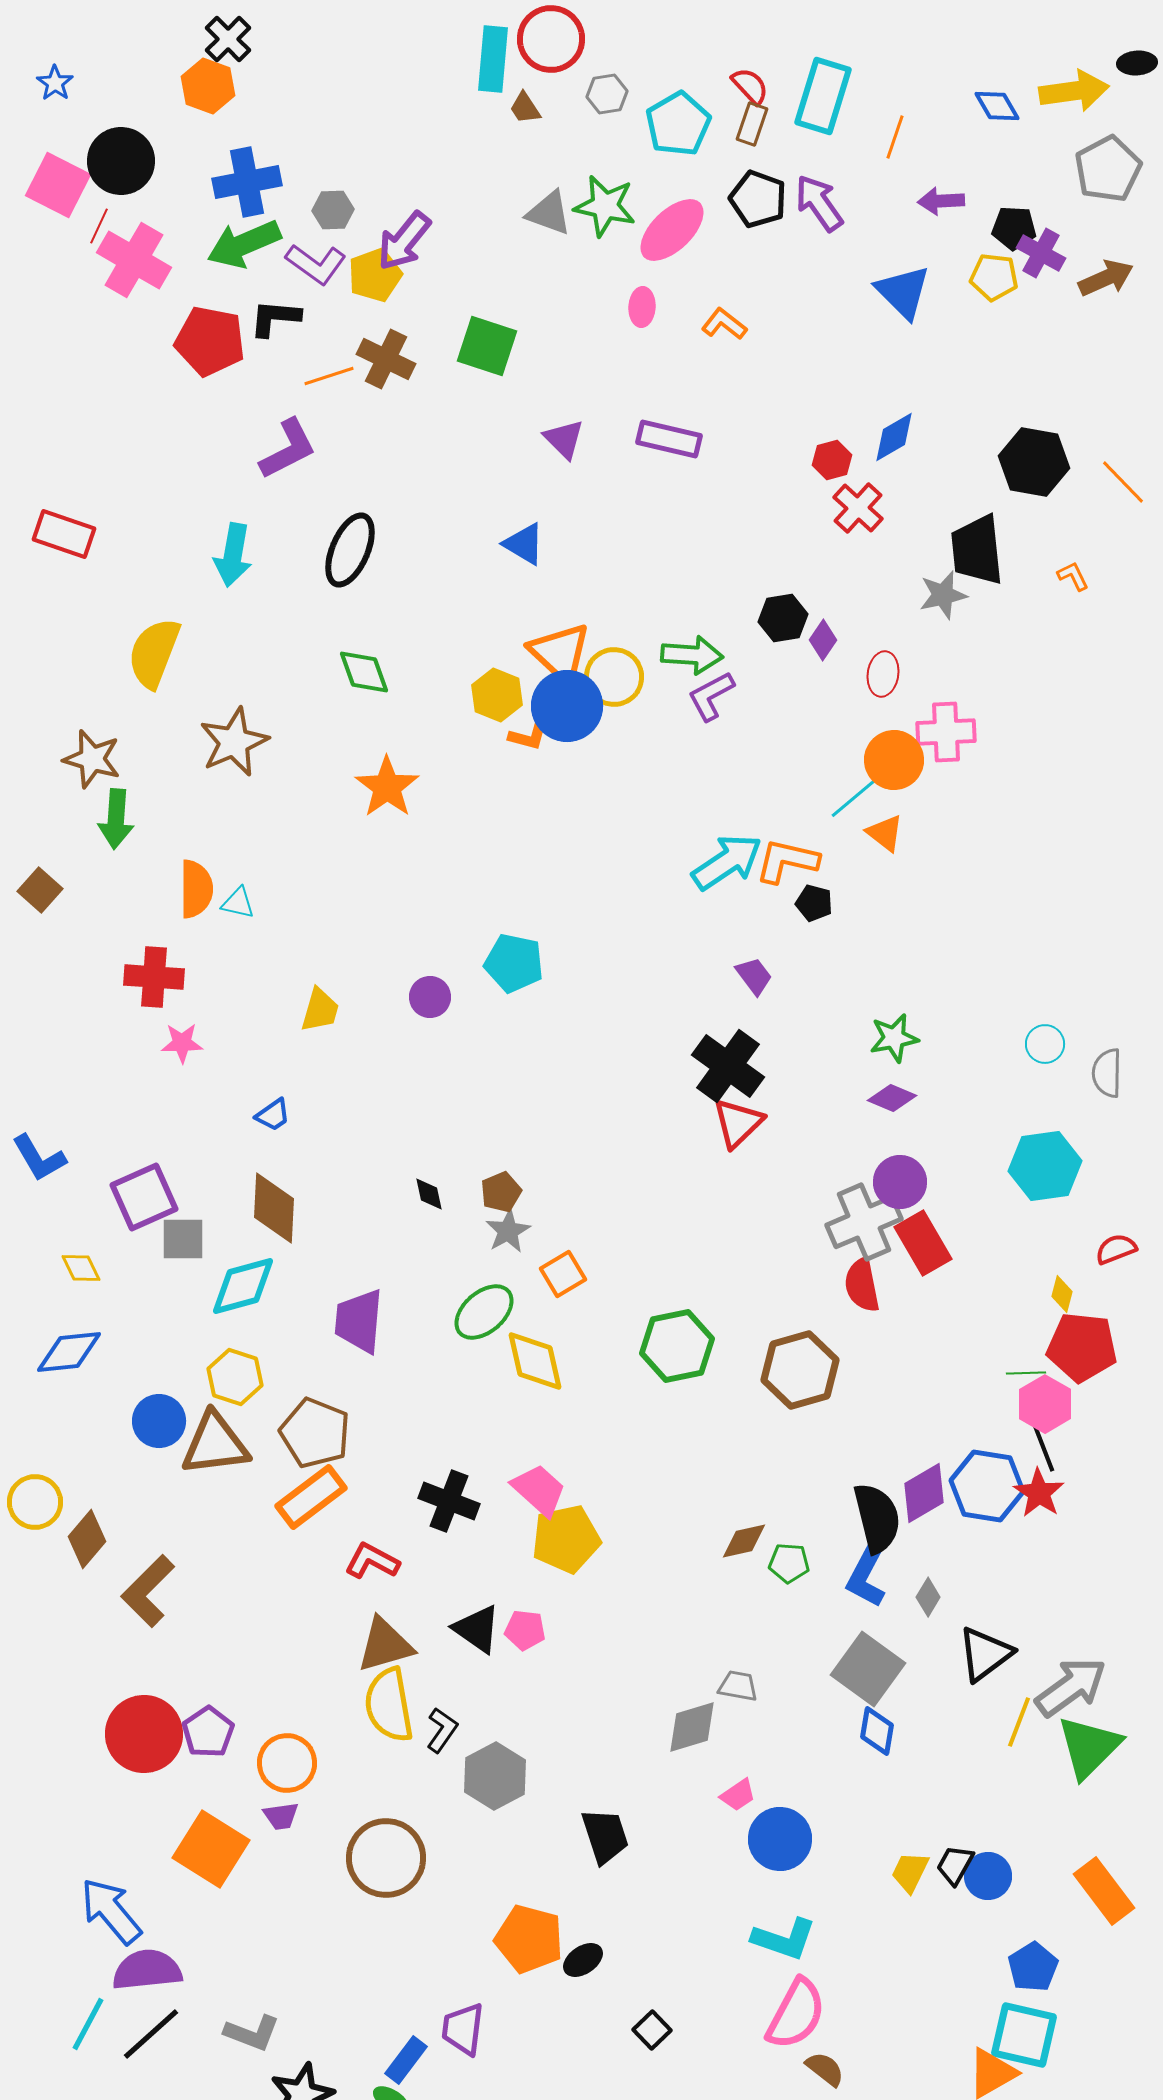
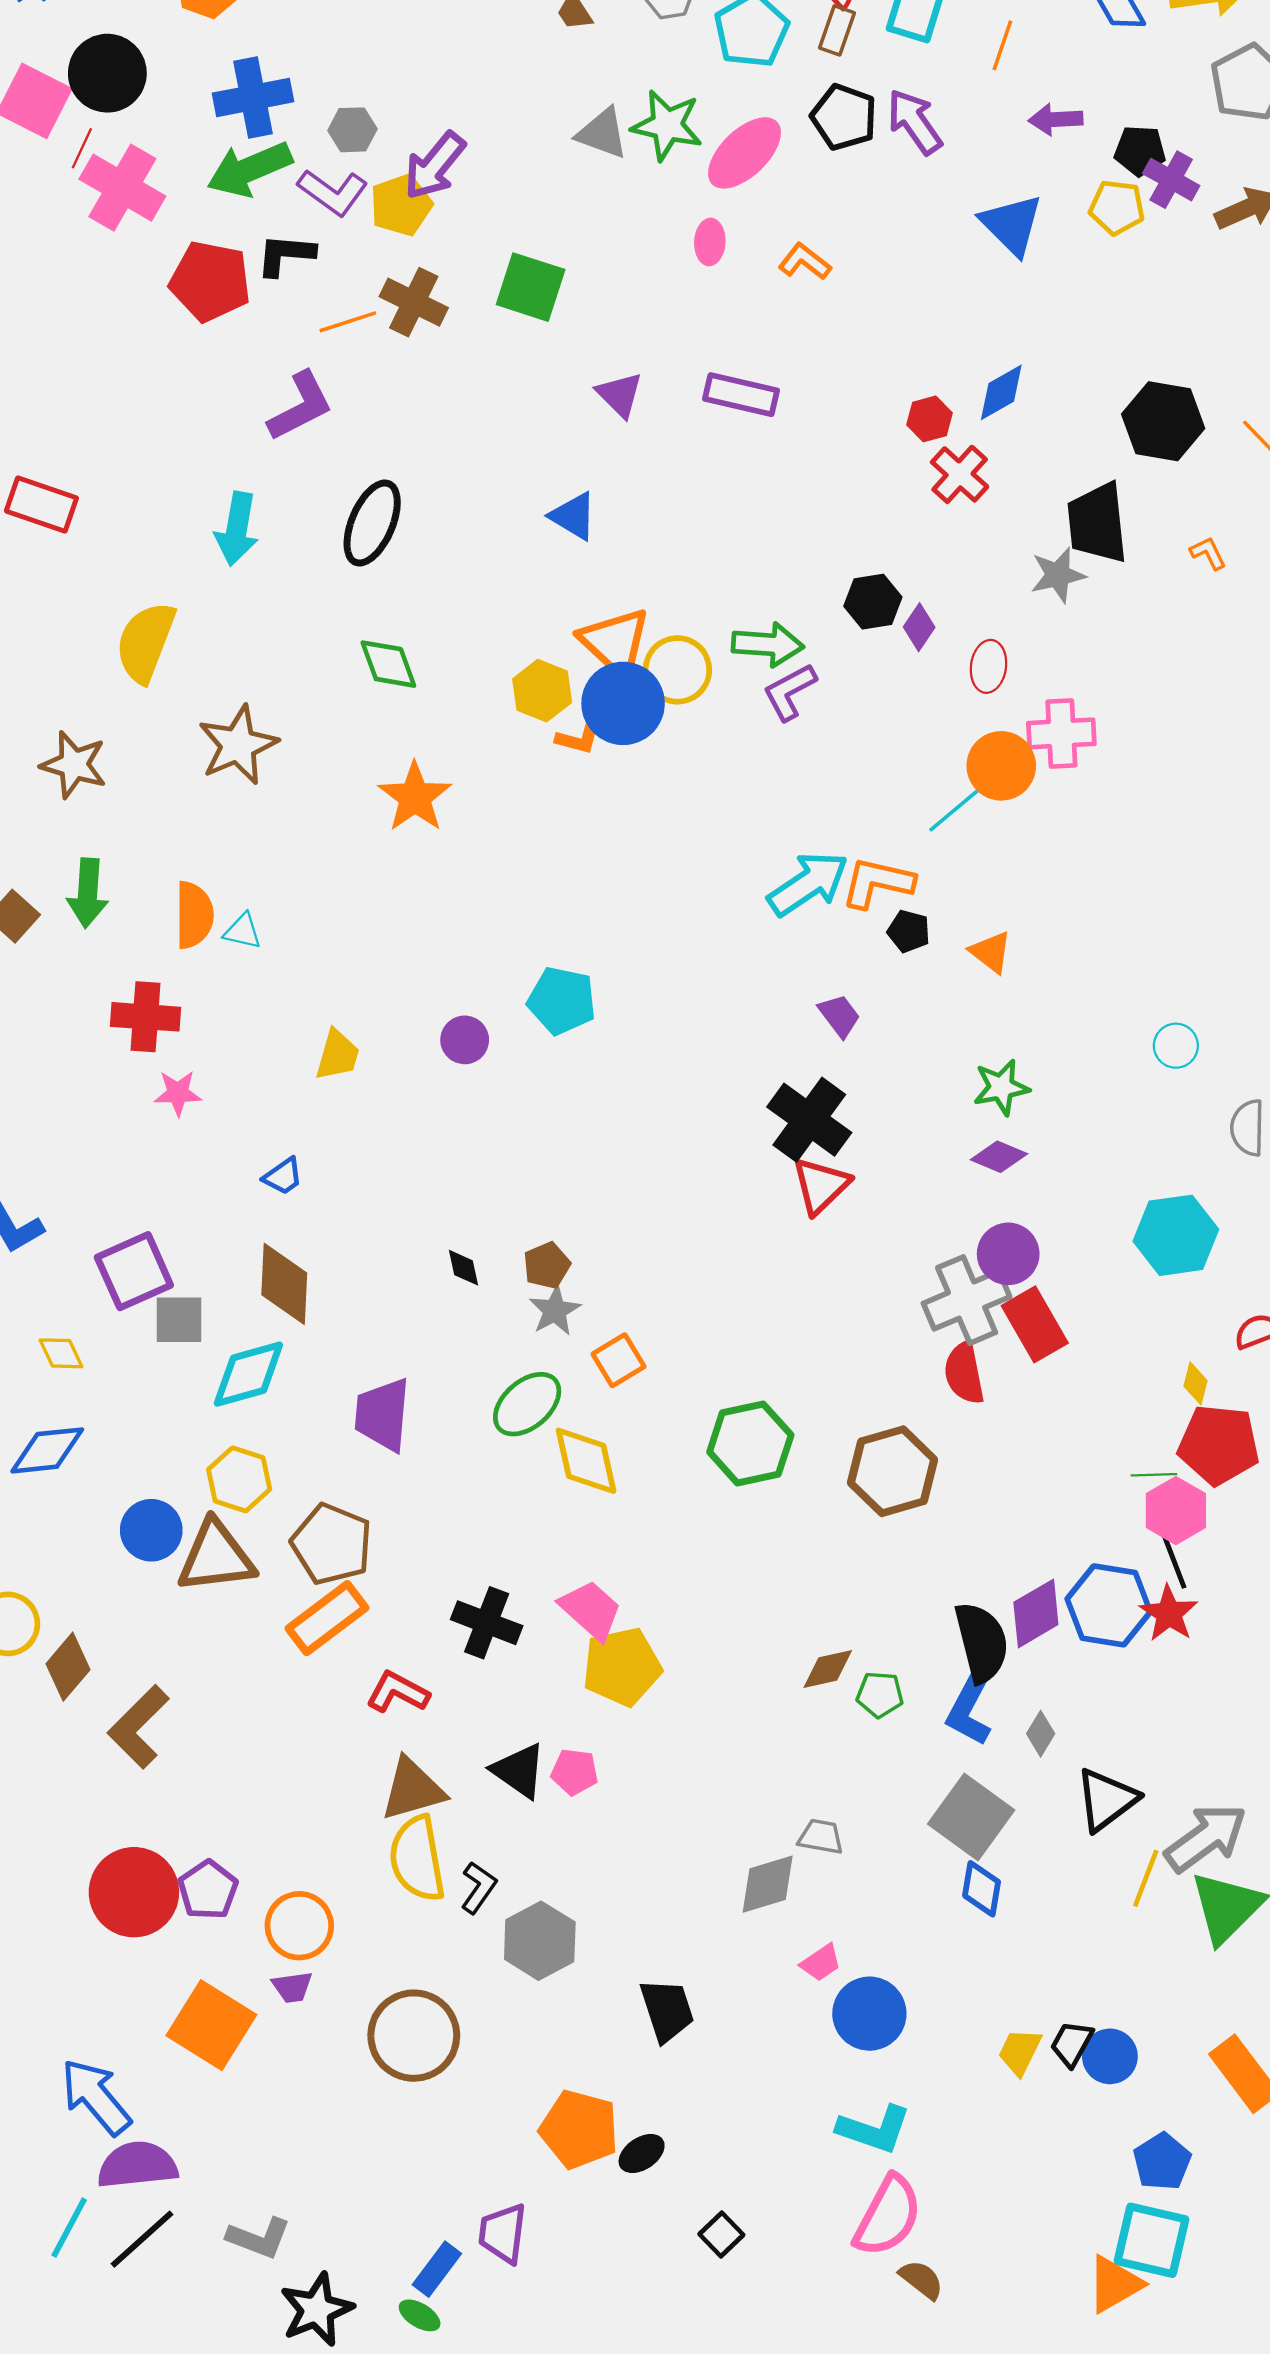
green arrow: (116, 819) -> (88, 893), moved
orange triangle: (885, 833) -> (991, 952), moved
cyan circle: (1045, 1044) -> (1176, 1046), moved

